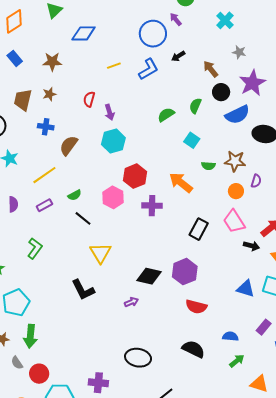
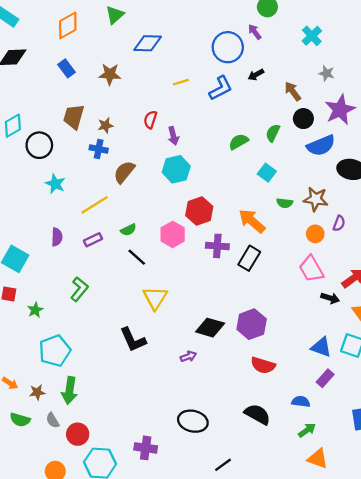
brown star: (49, 94) -> (106, 125), moved
black rectangle: (199, 229) -> (249, 258), moved
purple rectangle: (264, 327) -> (325, 378), moved
orange triangle: (259, 384) -> (318, 459), moved

